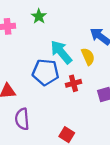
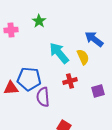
blue pentagon: (46, 72) -> (29, 79), moved
purple semicircle: (22, 119) -> (43, 97), moved

